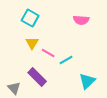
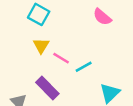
pink semicircle: (81, 20) -> (102, 17), turned 35

